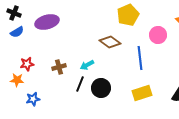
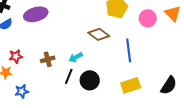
pink circle: (158, 35) -> (148, 18), moved

